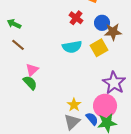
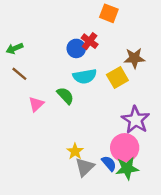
blue circle: (102, 23) -> (76, 48), moved
green arrow: (14, 24) -> (14, 48), turned -48
green semicircle: (30, 83) -> (65, 96), moved
yellow star: (74, 105) -> (75, 151), moved

